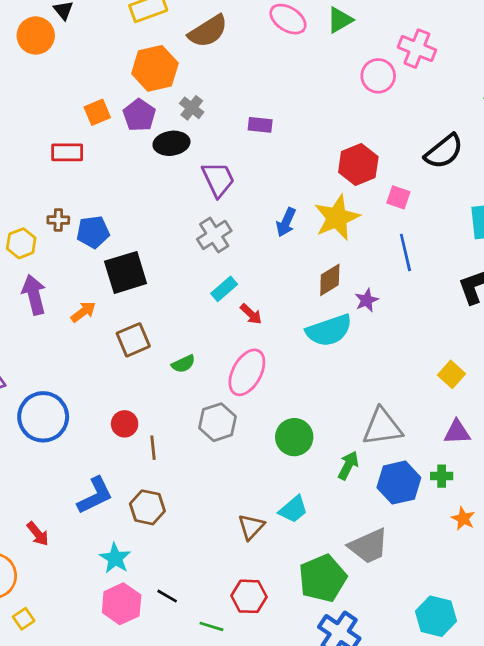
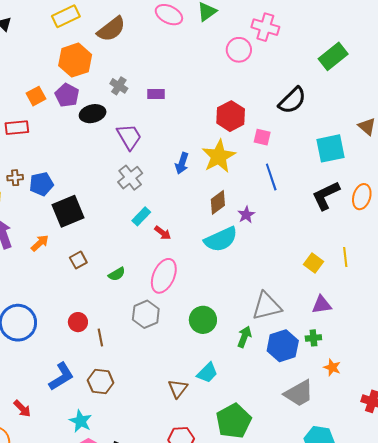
gray cross: (192, 108) -> (119, 86), moved
brown square: (133, 340) -> (78, 260), size x0.7
gray trapezoid: (369, 546) -> (299, 393), moved

